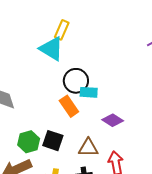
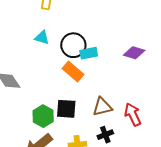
cyan triangle: (51, 49) -> (42, 38), moved, size x0.6
purple diamond: (113, 120) -> (134, 53), moved

